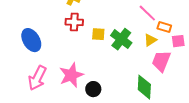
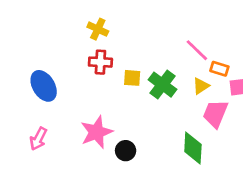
pink arrow: (37, 78) -> (38, 139), moved, size x0.7

